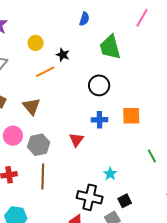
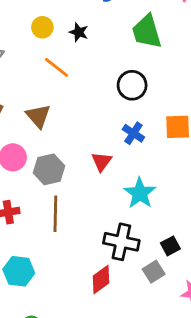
black star: (63, 55) -> (79, 32), moved
orange line: (45, 72) -> (57, 67), turned 66
blue cross: (99, 120) -> (133, 133), turned 35
cyan star: (110, 174) -> (140, 193), moved, size x1.6

